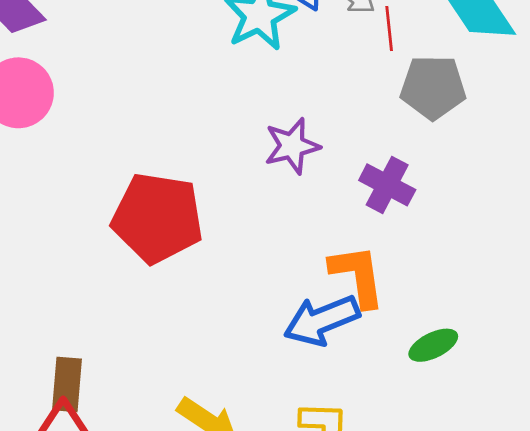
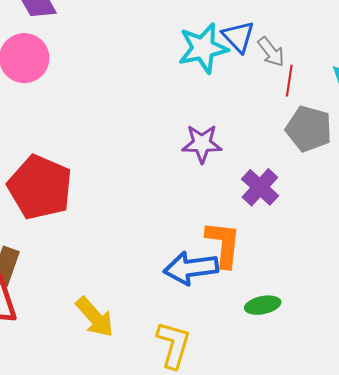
red pentagon: (158, 218) -> (40, 187), moved

